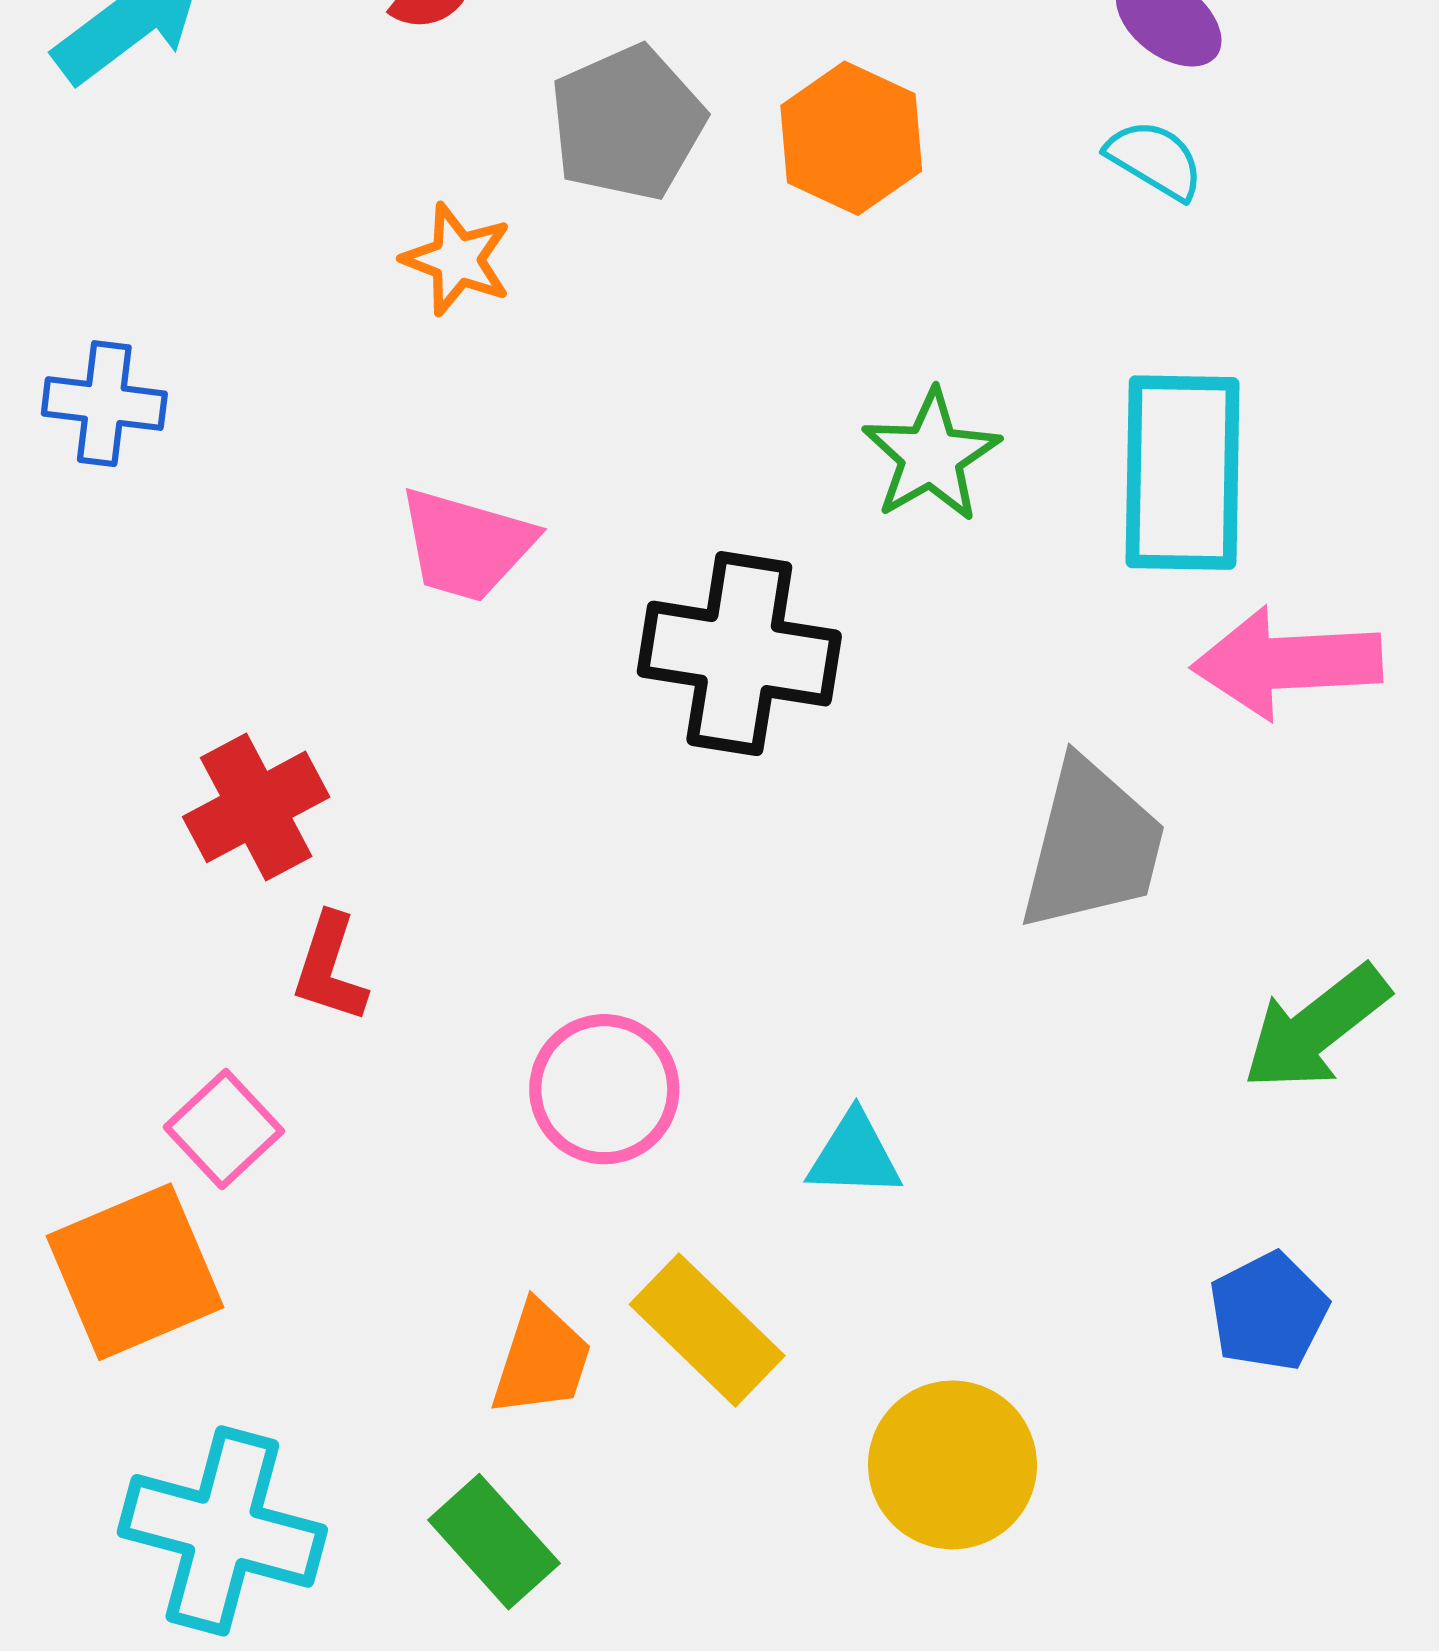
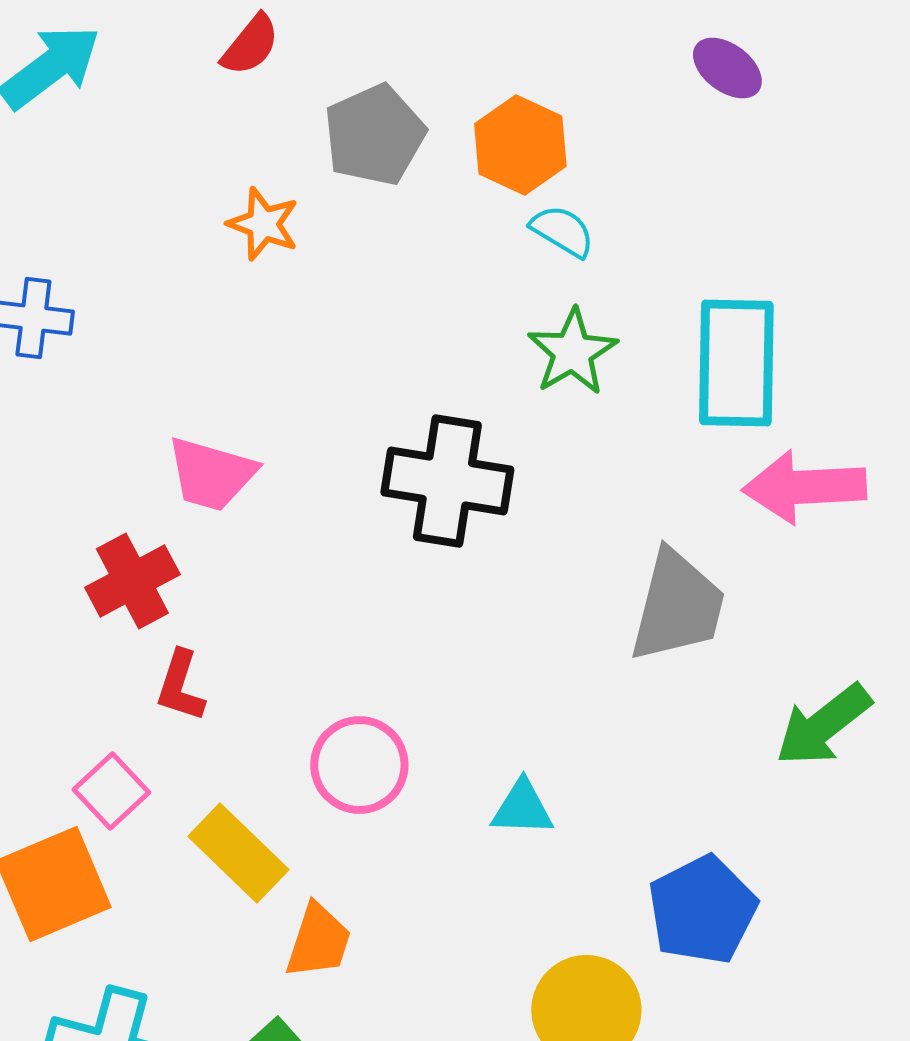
cyan semicircle: (1155, 160) -> (562, 231), moved
pink trapezoid: (466, 545) -> (211, 474), moved
blue pentagon: (1268, 1312) -> (702, 910), moved, size x1.4
yellow rectangle: (707, 1330) -> (238, 853), moved

